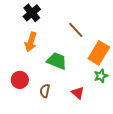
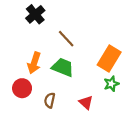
brown line: (76, 30) -> (66, 39), moved
orange arrow: (31, 42) -> (34, 63), moved

